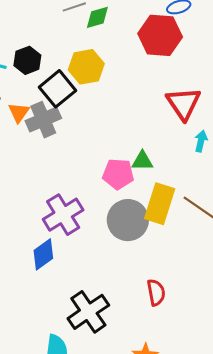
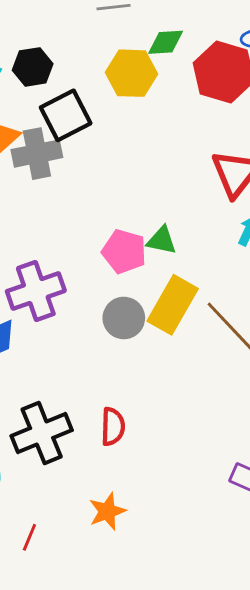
green diamond: (97, 17) -> (166, 42), moved
yellow hexagon: (86, 67) -> (132, 73), moved
gray circle: (128, 220) -> (124, 318), size x0.7
red semicircle: (156, 292) -> (113, 427), moved

